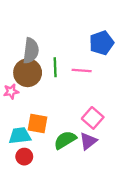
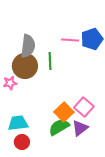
pink line: (82, 70) -> (70, 40), moved
orange square: (38, 123) -> (64, 112), moved, turned 36

